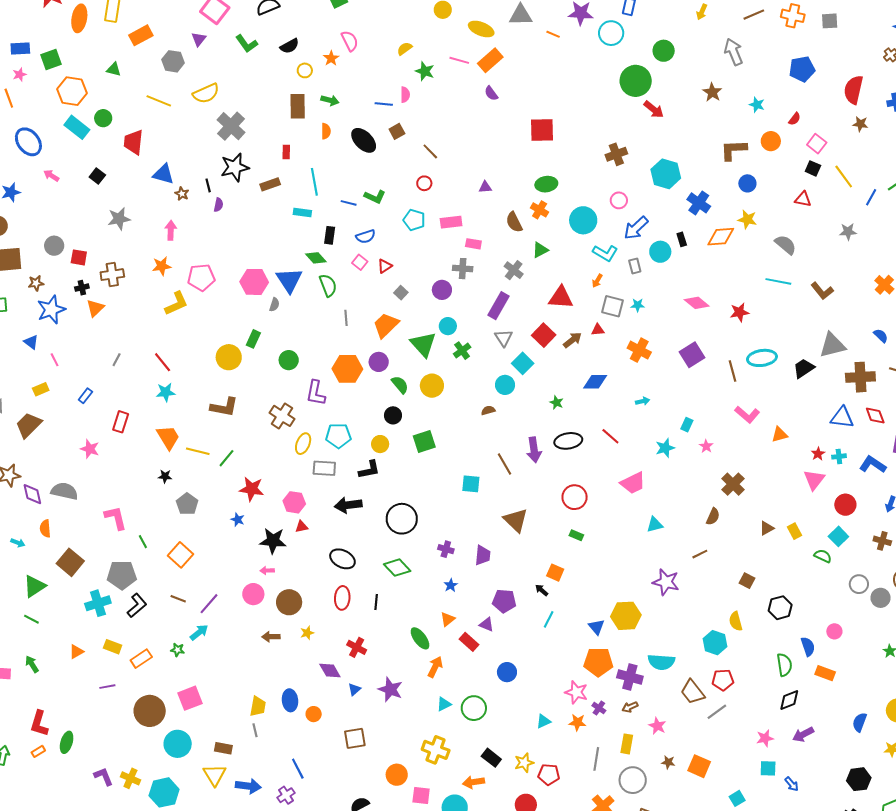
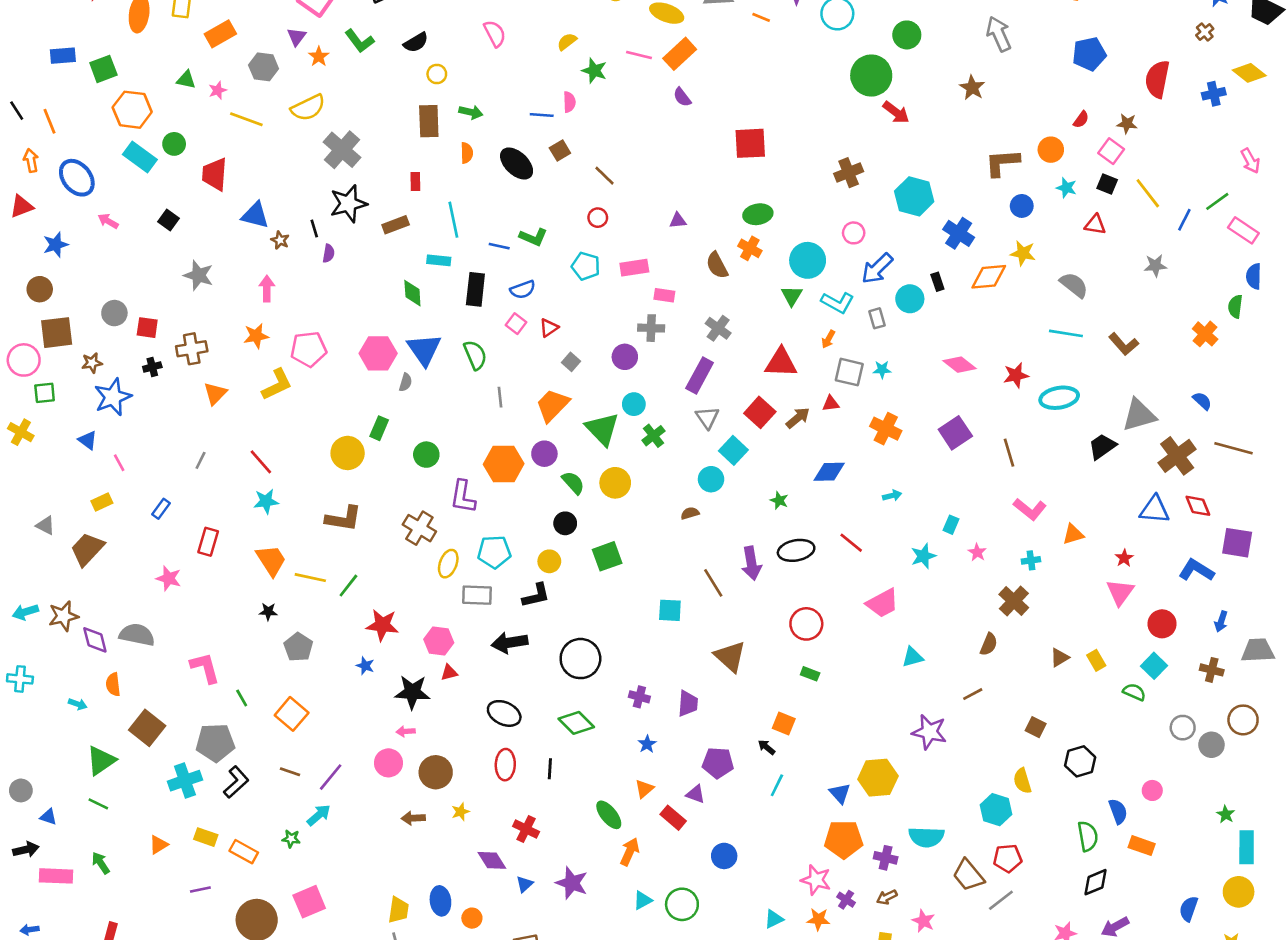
orange star: (331, 58) -> (319, 57), moved
pink star: (20, 75) -> (218, 90), moved
cyan star: (757, 105) -> (1066, 188), moved
brown star: (860, 124) -> (1127, 124), moved
gray star: (119, 219) -> (199, 275), turned 30
black rectangle: (330, 235) -> (475, 289), size x1.4
green triangle: (540, 250) -> (792, 296), moved, turned -30
green diamond: (316, 258) -> (412, 293), moved, turned 40
orange triangle: (95, 308) -> (215, 393), moved
cyan ellipse: (762, 358) -> (1059, 398), moved
brown cross: (860, 377) -> (1177, 456), turned -32
cyan cross: (839, 456) -> (1031, 560), moved
orange rectangle: (141, 659) -> (244, 852), turned 65
purple cross: (630, 677) -> (886, 858), size x0.7

